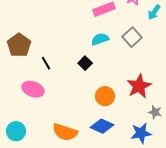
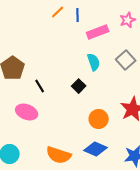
cyan semicircle: (100, 39) -> (94, 62), turned 90

